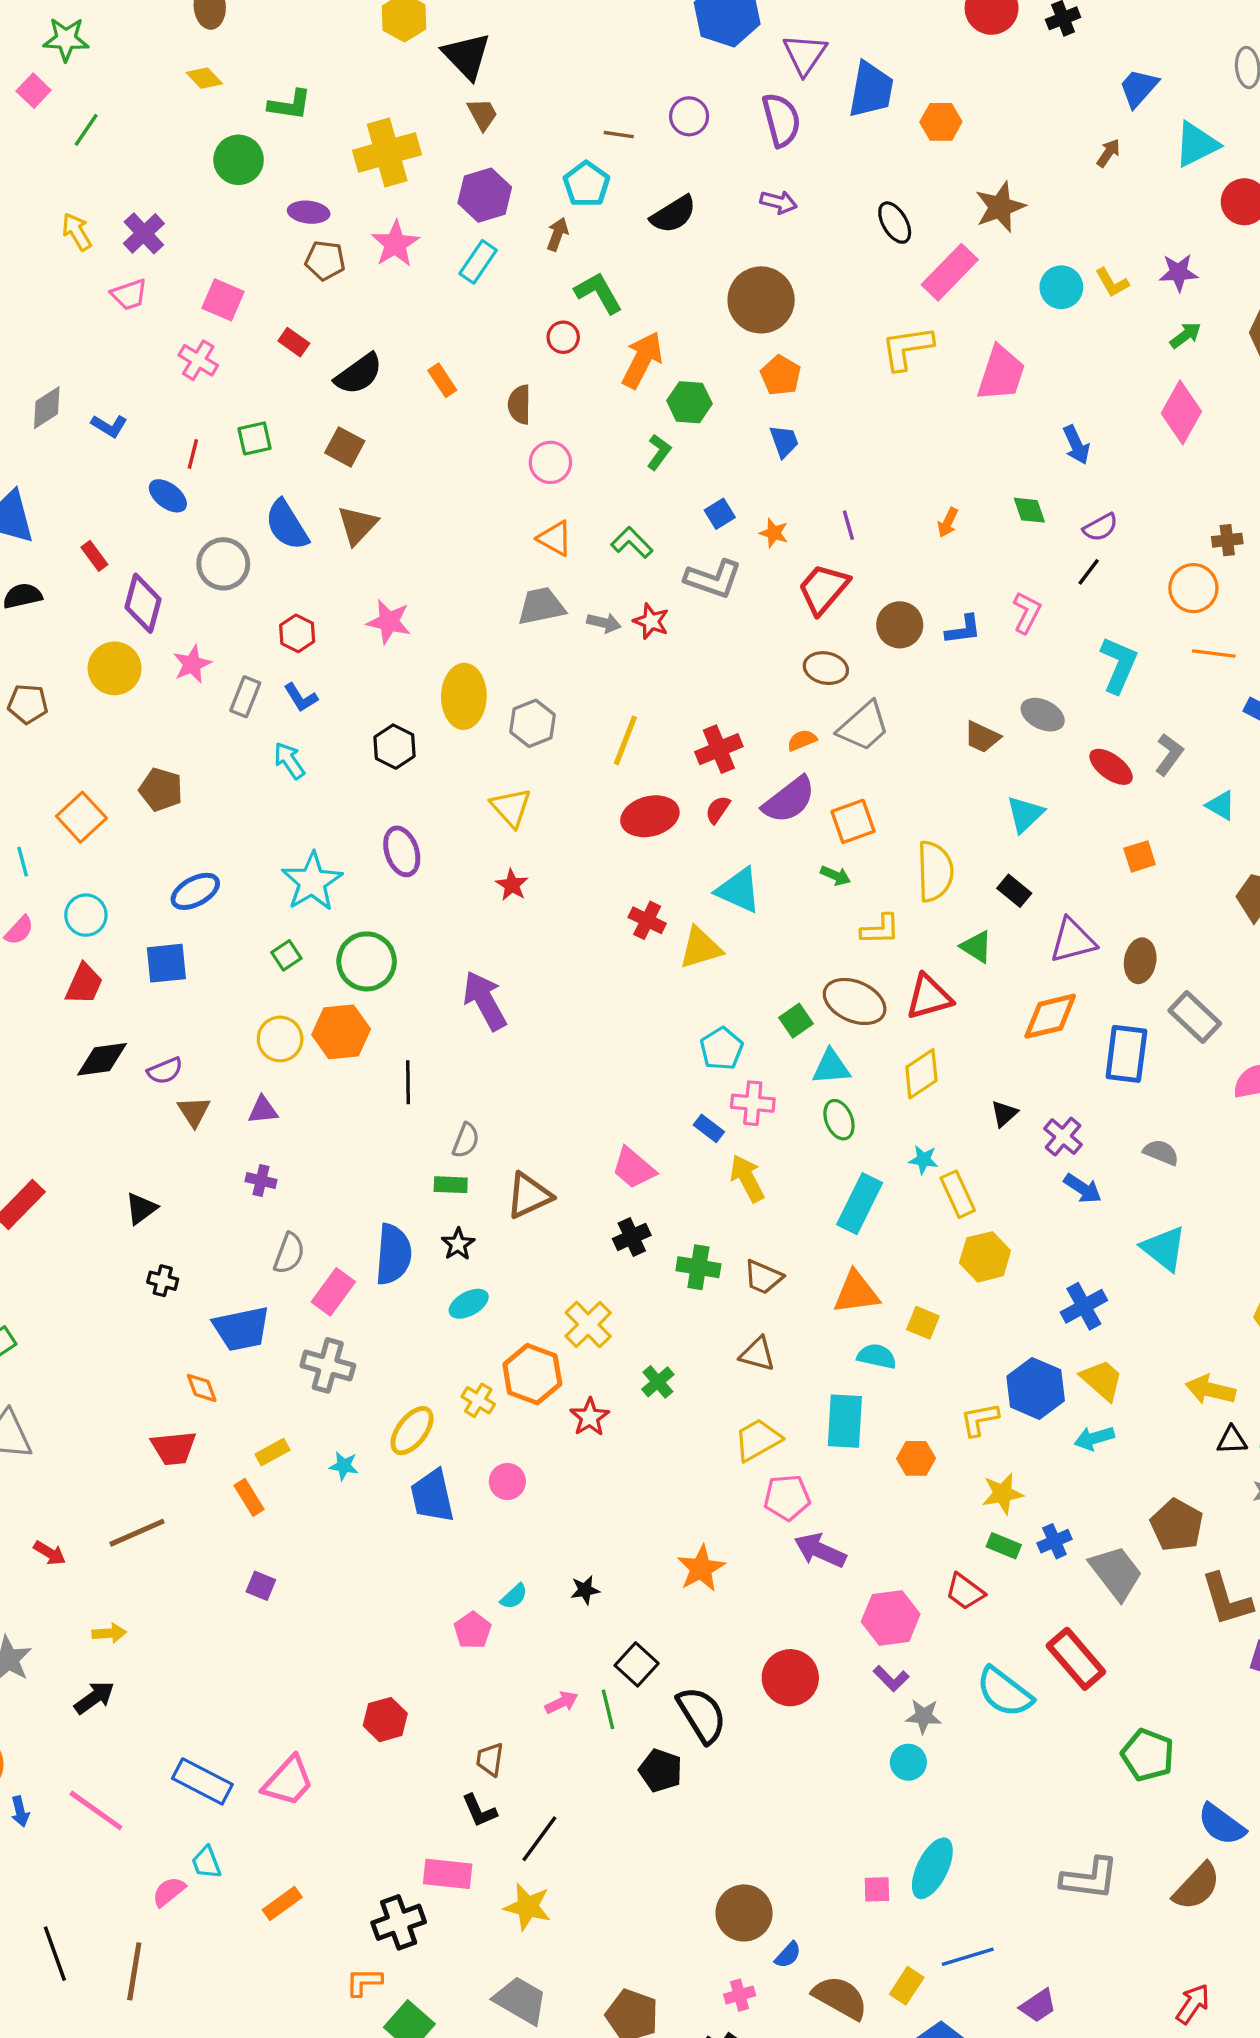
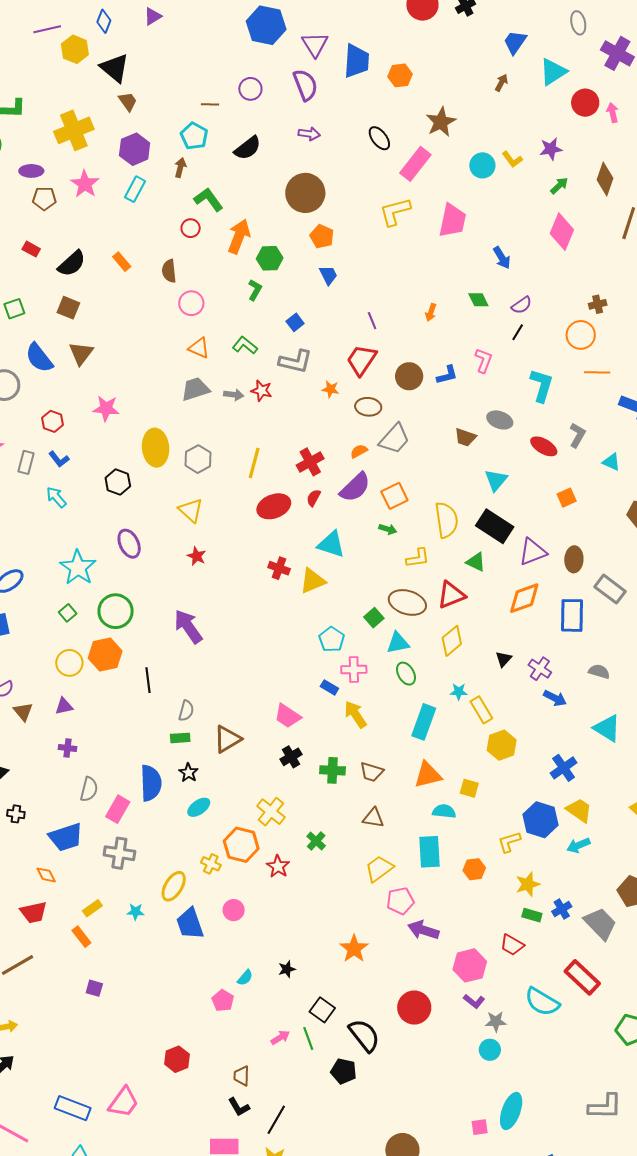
orange star: (774, 533) -> (331, 389), moved
black rectangle: (1014, 891) -> (495, 526), size x1.8

